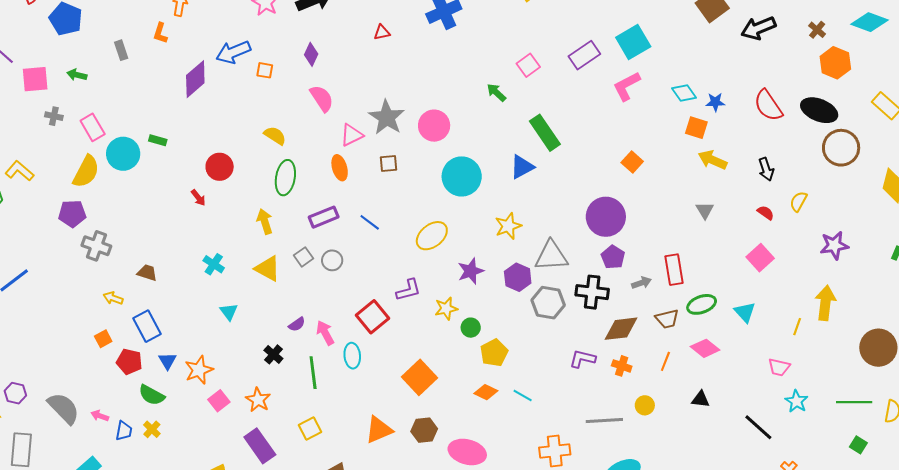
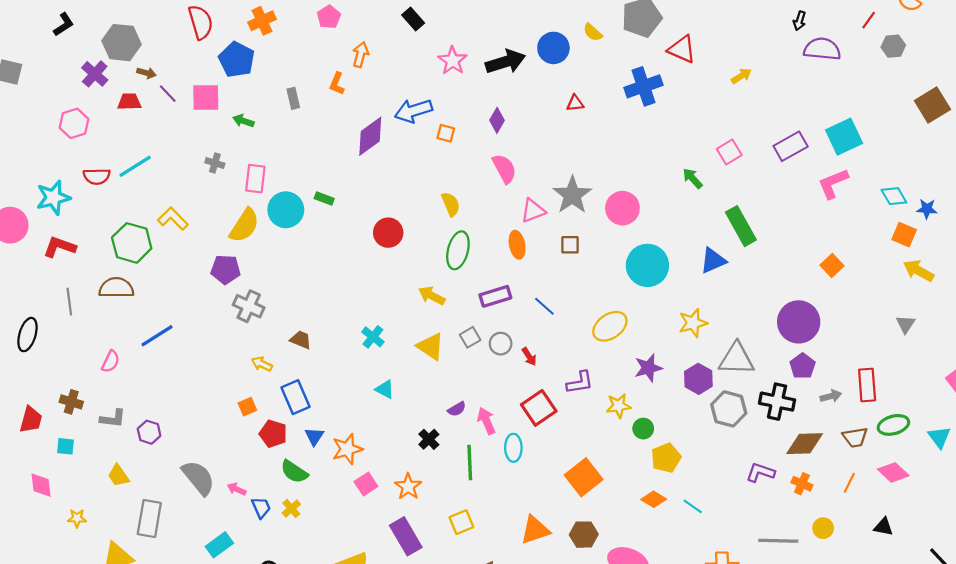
pink square: (35, 79) -> (206, 98), moved
pink rectangle: (93, 127) -> (255, 179), turned 32
yellow semicircle: (275, 136) -> (451, 204), turned 30
red arrow: (198, 198) -> (529, 356), moved
yellow arrow: (265, 222) -> (432, 296), turned -50
cyan triangle: (229, 312) -> (385, 389), turned -30
purple hexagon: (15, 393) -> (149, 432), moved
blue trapezoid: (124, 431) -> (261, 508), turned -40

